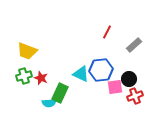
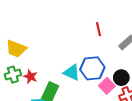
red line: (107, 32) -> (99, 29), turned -40
pink square: (115, 87) -> (107, 86), turned -35

